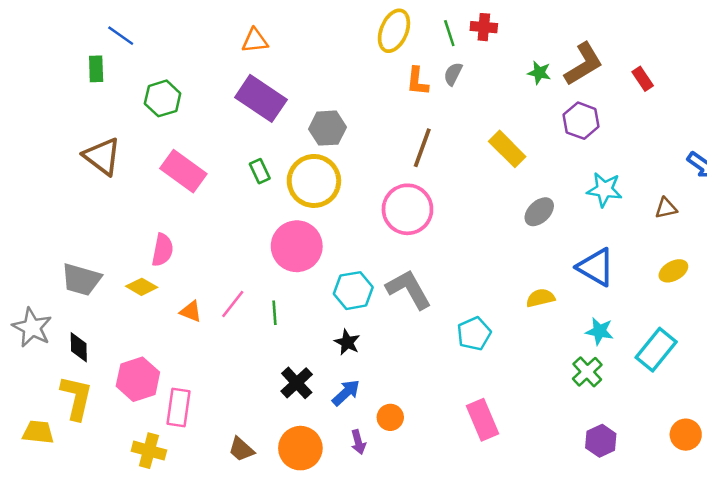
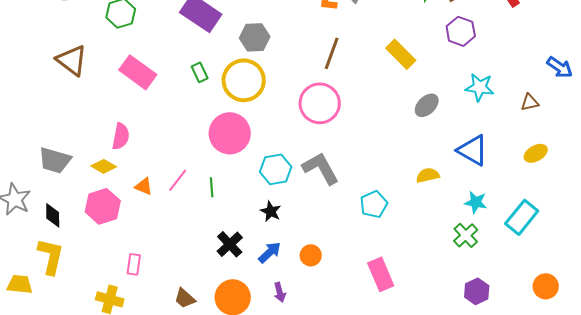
pink hexagon: (138, 379) -> (103, 206), moved
pink rectangle: (179, 407) -> (134, 264), size x0.7
orange circle: (390, 417) -> (311, 255), moved

